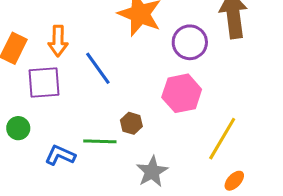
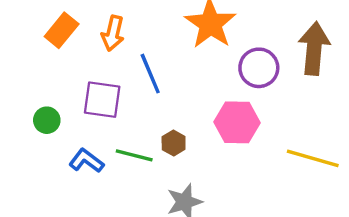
purple square: (44, 82) -> (102, 100), moved
yellow line: (222, 139) -> (313, 158), moved, turned 63

